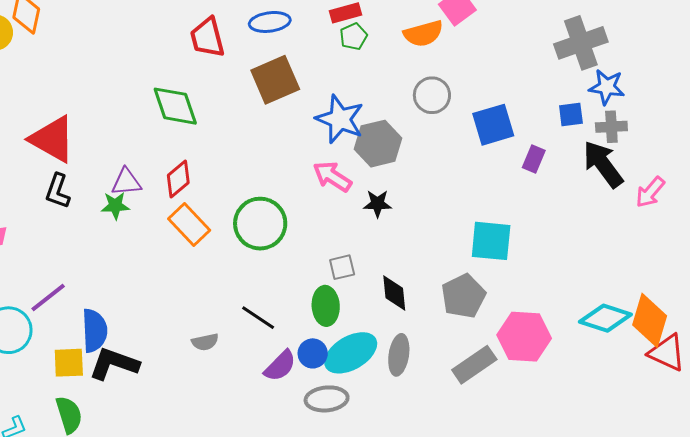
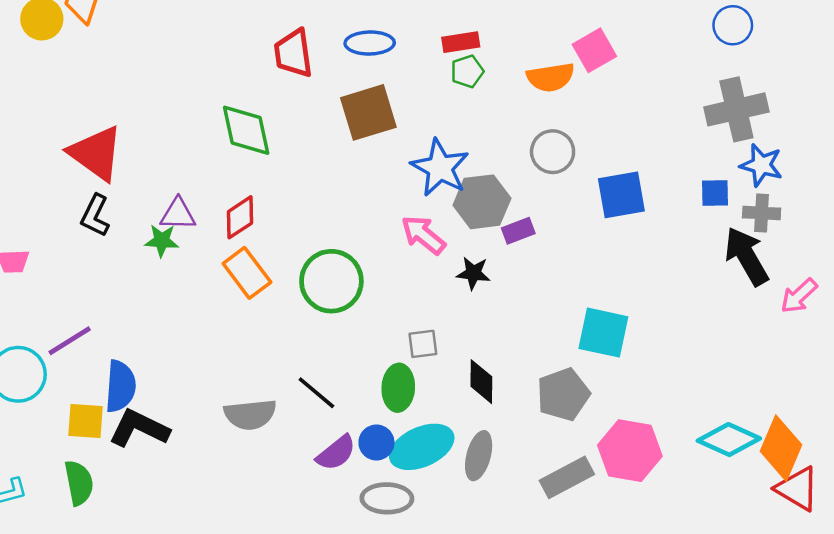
purple rectangle: (534, 159) -> (518, 231), moved, turned 40
gray semicircle: (205, 342) -> (250, 414), size x1.6

